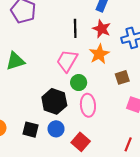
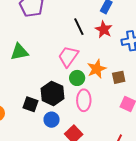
black line: (75, 28) -> (79, 27), turned -30
orange star: (99, 54) -> (97, 69), moved
black square: (31, 130) -> (31, 104), moved

